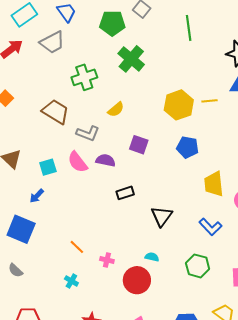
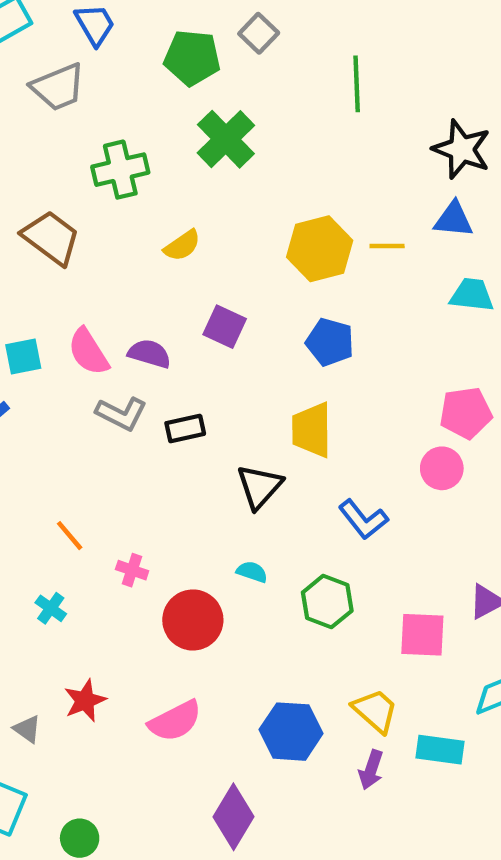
gray L-shape: (88, 133) -> (121, 414), moved
yellow trapezoid: (214, 184) -> (312, 430), moved
cyan semicircle: (152, 257) -> (252, 572), moved

